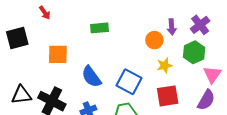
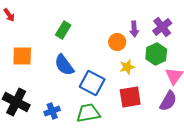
green rectangle: (100, 28) -> (63, 30), turned -54
blue semicircle: (91, 77) -> (64, 65), moved

